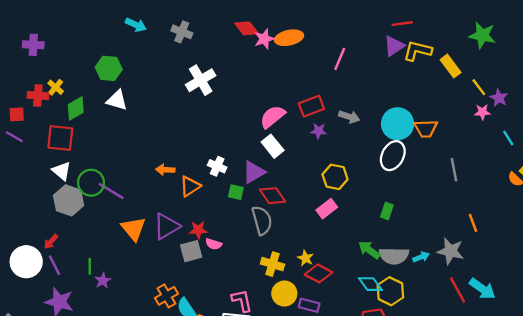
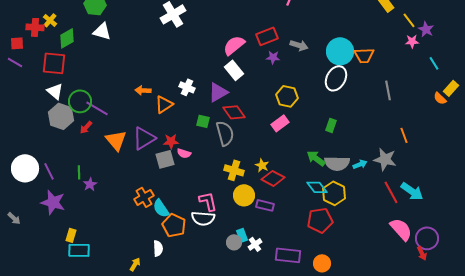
green square: (236, 192) -> (203, 121), moved
red arrow: (51, 242) -> (86, 127), moved

